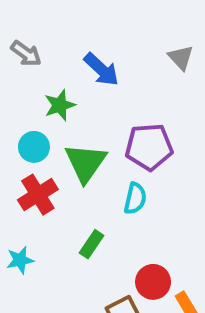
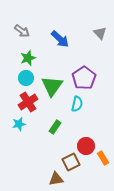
green star: (60, 105) -> (28, 58), moved
purple pentagon: (149, 147) -> (84, 78), turned -30
cyan star: (20, 260) -> (19, 124), moved

